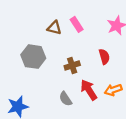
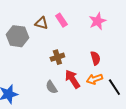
gray hexagon: (33, 57) -> (17, 36), moved
red semicircle: (104, 57) -> (95, 58), moved

